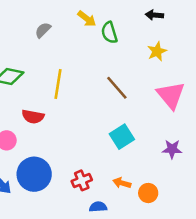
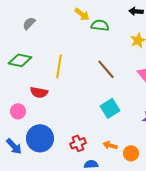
gray semicircle: (43, 30) -> (29, 23), moved
green semicircle: (109, 33) -> (100, 25), turned 114

